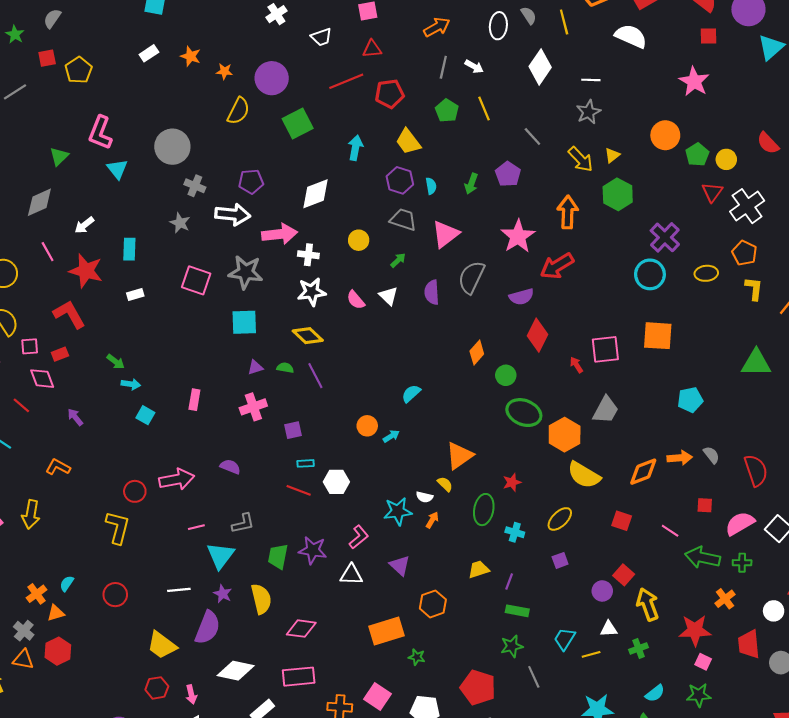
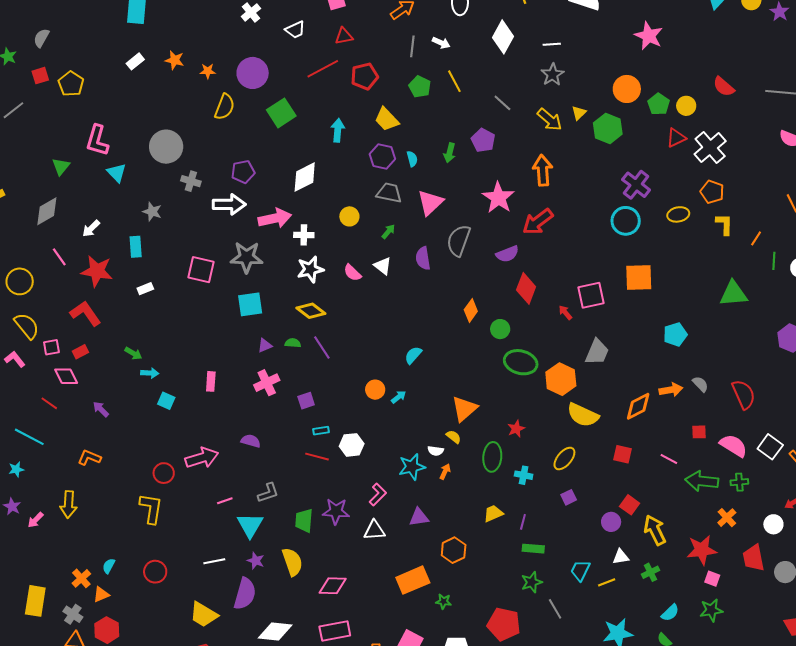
red triangle: (712, 192) -> (676, 138), turned 35
green hexagon: (618, 194) -> (608, 128), moved
gray star: (180, 223) -> (152, 212), moved
pink semicircle: (740, 523) -> (734, 446), turned 68
purple triangle: (400, 565) -> (419, 517), turned -45

